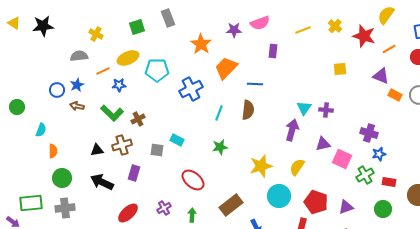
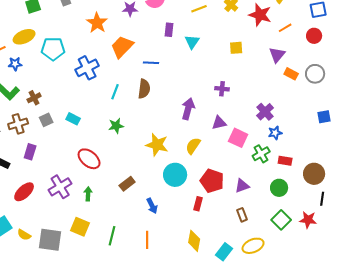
purple triangle: (381, 76) -> (277, 55), turned 48
cyan triangle: (304, 108) -> (192, 42), moved
purple cross: (369, 133) -> (265, 112), turned 30
gray square: (157, 150) -> (46, 120), moved, turned -32
yellow star: (261, 166) -> (157, 145), turned 30
brown rectangle: (231, 205) -> (127, 184), size x0.7
purple cross: (164, 208) -> (60, 187), size x1.6

